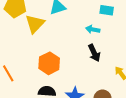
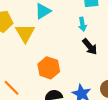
cyan arrow: (93, 29) -> (82, 24), turned -96

